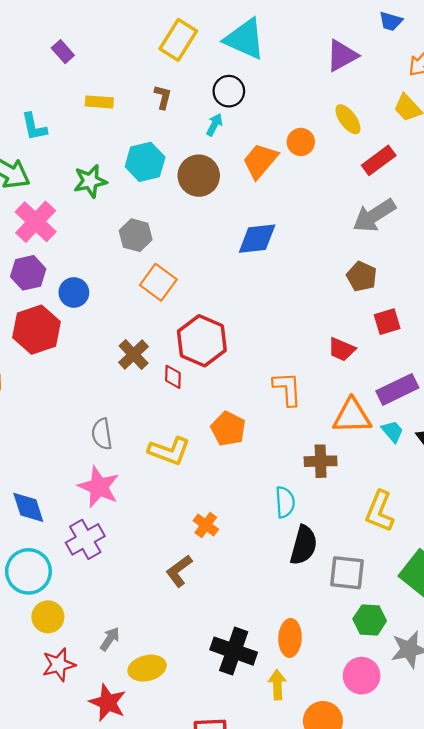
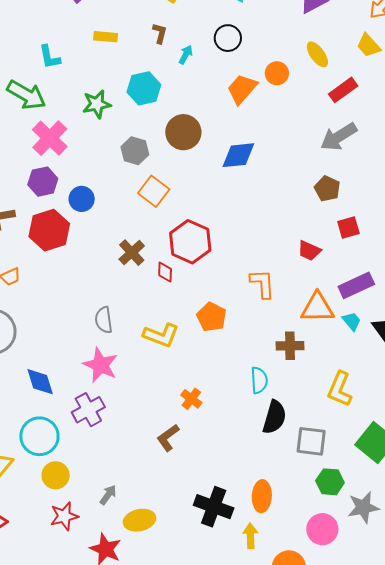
black circle: (229, 91) -> (228, 38), moved
cyan arrow: (214, 125) -> (186, 55), moved
brown circle: (199, 176) -> (183, 132), moved

